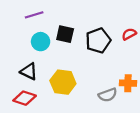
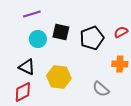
orange cross: (128, 83) -> (120, 64), moved
gray semicircle: (108, 95) -> (101, 89), turned 60
red diamond: (25, 98) -> (23, 92), turned -45

